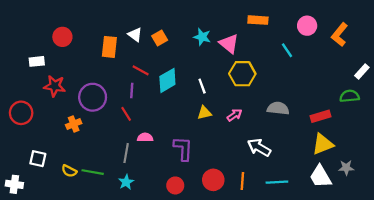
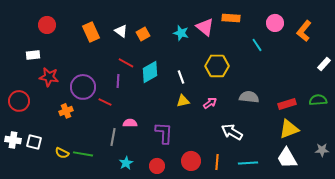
red circle: (62, 37) -> (47, 25), moved
pink triangle: (229, 44) -> (205, 27), moved
orange rectangle: (109, 47) -> (91, 32), moved, turned -30
green semicircle: (350, 96) -> (318, 100), moved
red line: (126, 114) -> (105, 102), moved, turned -32
gray star: (346, 168) -> (322, 150), moved
cyan star: (126, 182) -> (126, 163), moved
white cross: (14, 184) -> (13, 140), moved

